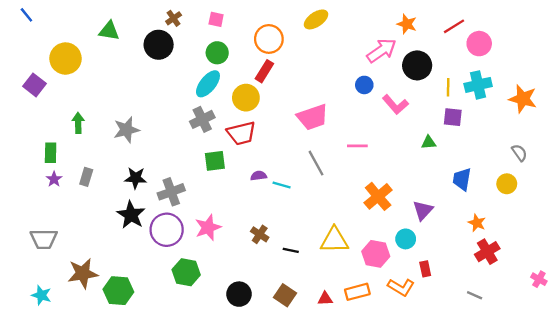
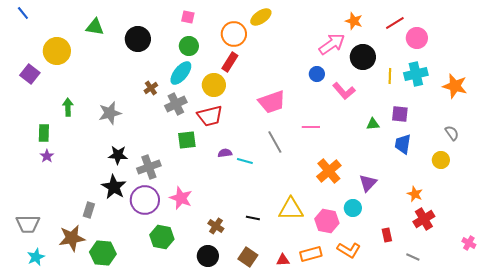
brown cross: (174, 18) -> (151, 88), moved
yellow ellipse: (316, 19) -> (261, 17), moved
purple square: (453, 117) -> (400, 114), moved
gray rectangle: (86, 177) -> (89, 210), moved
blue trapezoid: (462, 179) -> (403, 144), moved
pink star: (208, 227) -> (181, 198), turned -30
brown cross: (260, 234) -> (216, 226), moved
gray trapezoid: (44, 239) -> (28, 224), moved
red rectangle: (425, 269) -> (387, 235), moved
cyan star: (41, 295) -> (36, 257), turned 30

